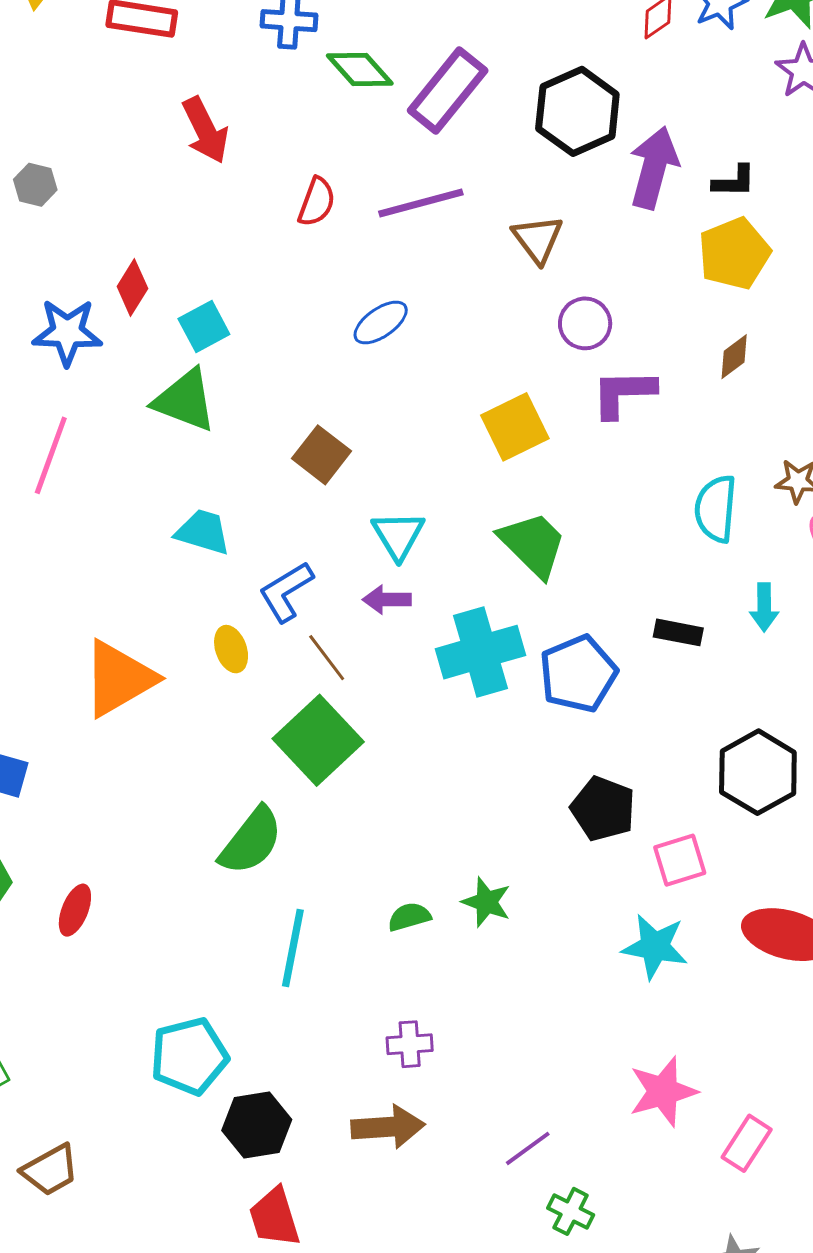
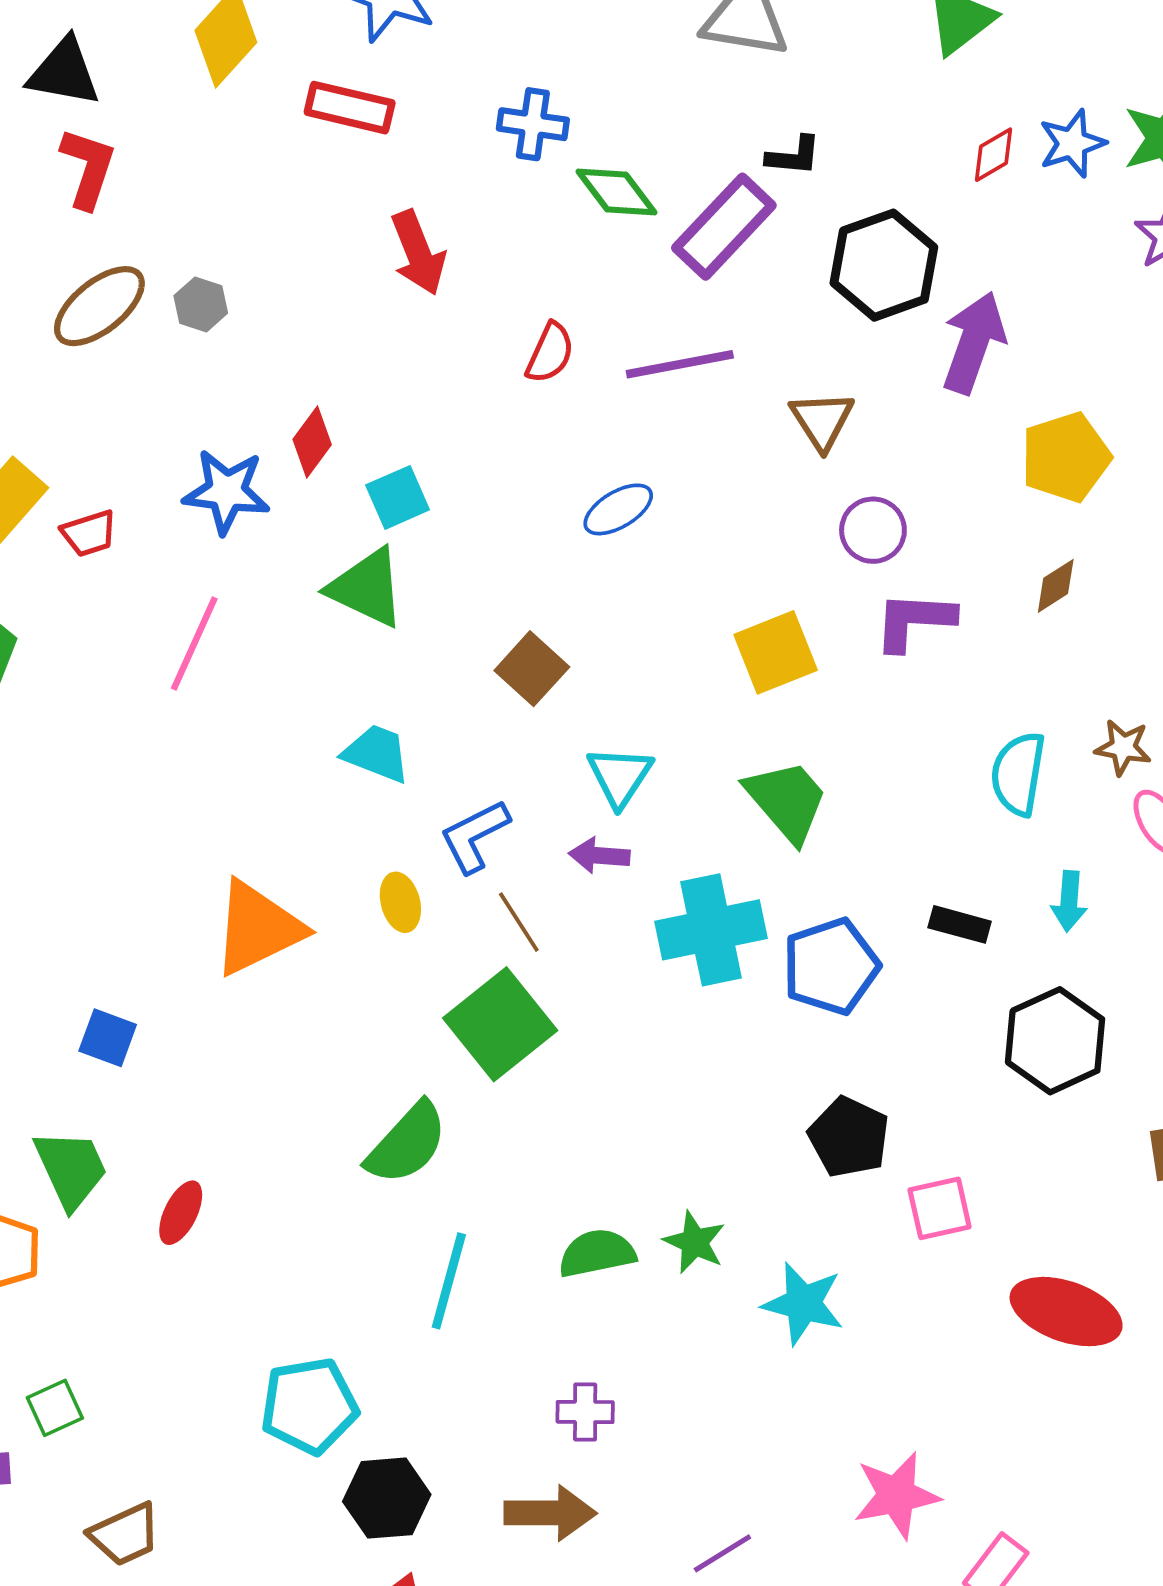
black L-shape: (734, 181) -> (794, 156), moved
black hexagon: (758, 772) -> (1055, 1041), moved
green semicircle: (409, 917) -> (597, 1253), size x1.4
cyan star: (655, 947) -> (803, 1303), moved

